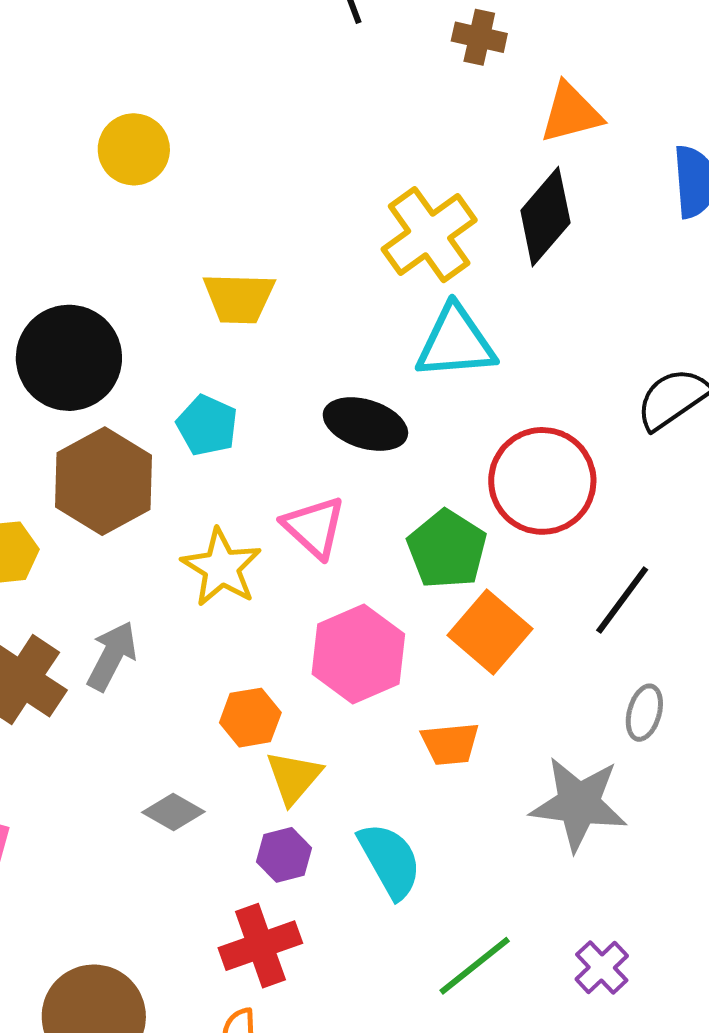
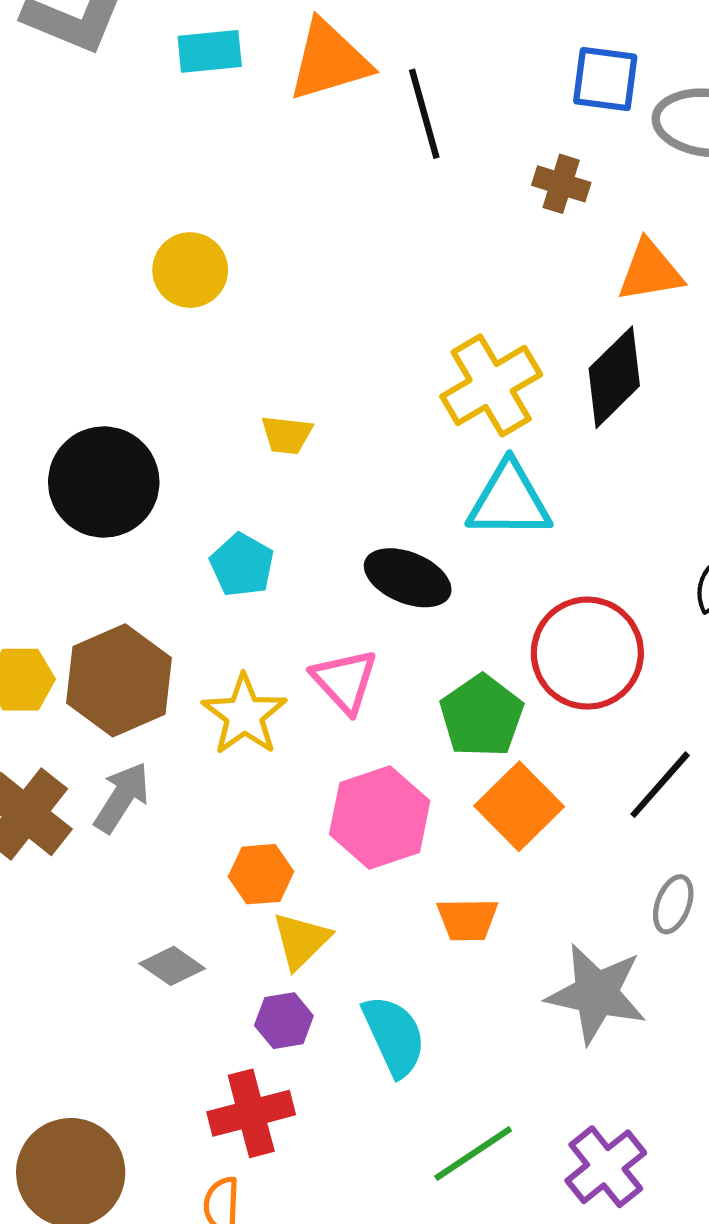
yellow trapezoid: (239, 298) -> (287, 435), size x0.7
brown hexagon: (103, 481) -> (119, 680), moved
purple cross: (602, 967) -> (606, 1167), size x1.4

